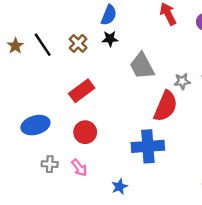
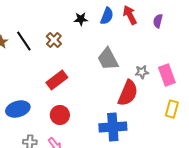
blue semicircle: (109, 15) -> (107, 16), moved
black star: (110, 39) -> (81, 19), moved

